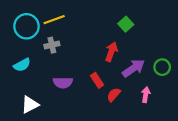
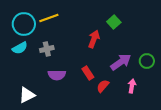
gray cross: (52, 45) -> (47, 49), moved
red arrow: (111, 52) -> (94, 39), moved
cyan semicircle: (22, 65) -> (20, 48), moved

